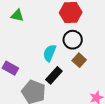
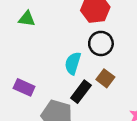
brown square: (79, 60) -> (105, 78), moved

